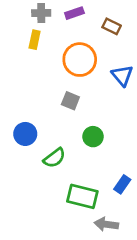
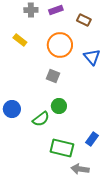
yellow rectangle: (35, 40) -> (20, 40), moved, turned -64
blue circle: (25, 134) -> (12, 109), moved
green circle: (93, 137) -> (59, 106), moved

